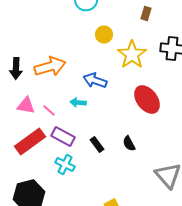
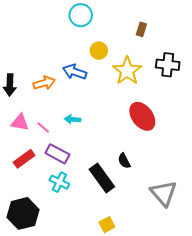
orange arrow: (50, 66) -> (44, 83), size x0.7
blue arrow: (95, 80) -> (75, 72), moved
red rectangle: (30, 142) -> (24, 159), size x0.7
black rectangle: (97, 144) -> (102, 178), moved, size x1.8

